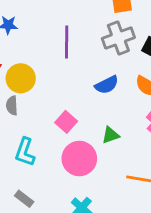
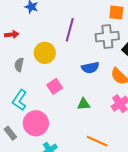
yellow circle: (21, 78) -> (45, 53), moved
pink circle: (79, 159) -> (36, 123), moved

